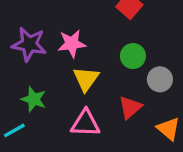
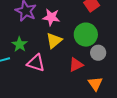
green circle: (133, 56) -> (86, 35), size x1.5
pink triangle: (85, 123) -> (36, 63), moved

